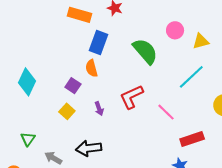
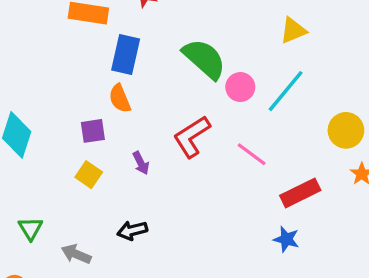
pink circle: (175, 30) -> (240, 87), moved
purple square: (73, 86) -> (93, 131), turned -35
black arrow: (89, 148) -> (132, 230), size x0.7

